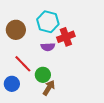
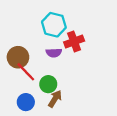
brown circle: (16, 30) -> (18, 57), moved
blue circle: (12, 84) -> (26, 102), moved

